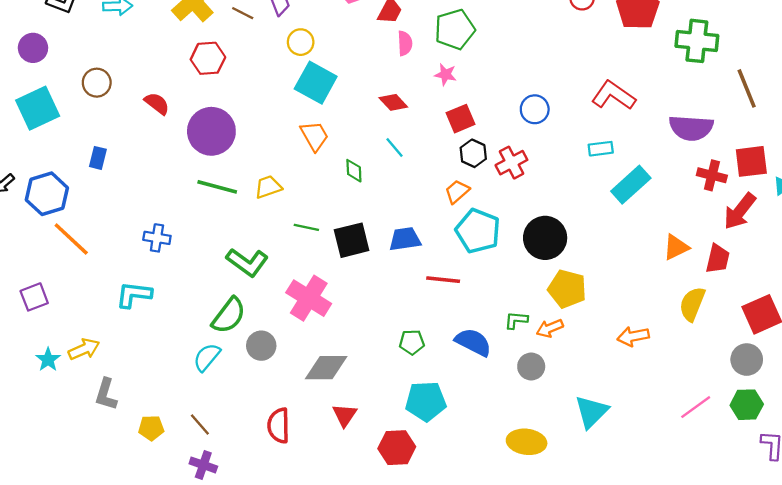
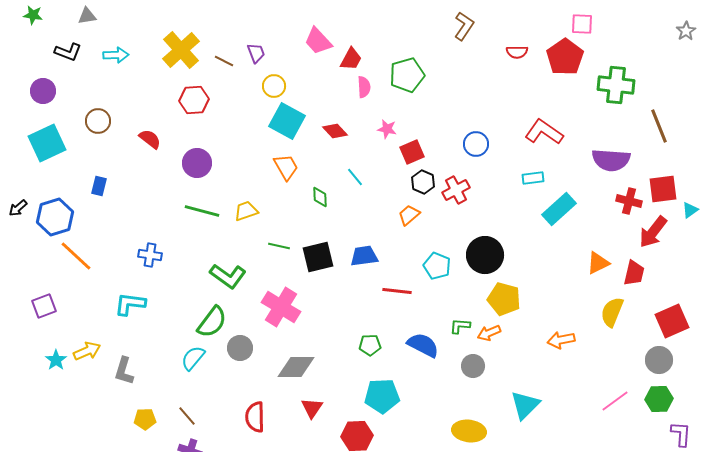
pink star: (445, 75) -> (387, 129), moved
red diamond: (393, 102) -> (335, 131), moved
purple circle: (211, 131) -> (197, 163), size x0.7
cyan pentagon: (478, 231) -> (437, 266), moved, size x0.7
gray L-shape: (106, 394) -> (124, 371), moved

